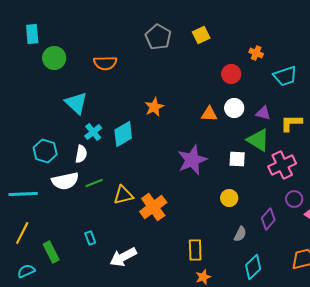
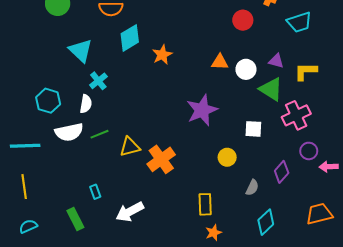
white circle: (234, 108) -> (246, 69), moved
cyan diamond: (123, 134) -> (130, 38), moved
white square: (237, 159) -> (253, 129), moved
yellow circle: (229, 198) -> (227, 157), moved
yellow line: (22, 233) -> (24, 187), turned -35
green rectangle: (51, 252) -> (75, 219), moved

